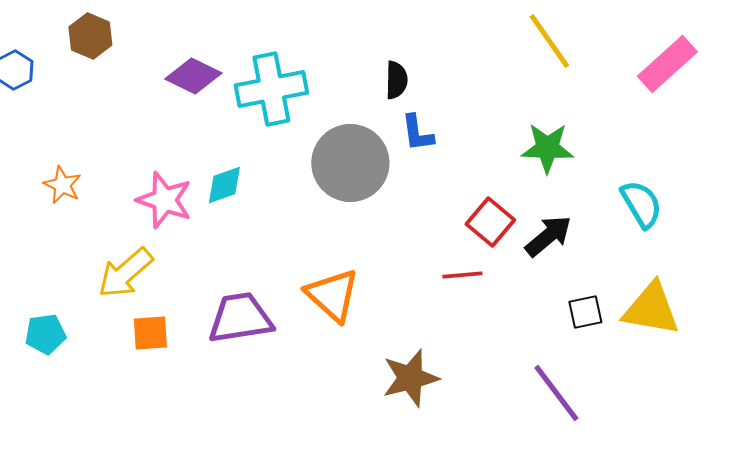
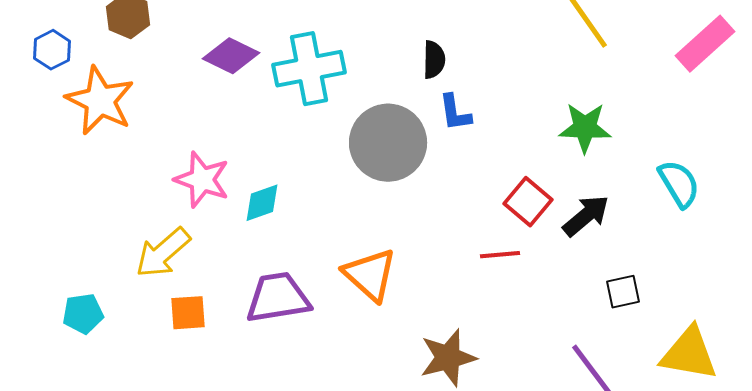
orange star: (62, 185) -> (100, 101), moved, size x1.8
cyan diamond: (224, 185) -> (262, 203), moved
yellow triangle: (651, 309) -> (689, 354), moved

